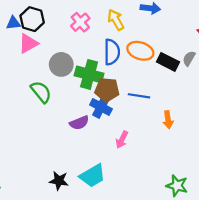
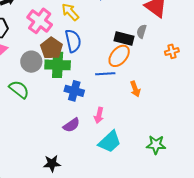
pink cross: (80, 22) -> (40, 21), size x1.4
orange ellipse: (140, 51) -> (119, 56), moved, turned -55
brown pentagon: (107, 90) -> (51, 48), moved, turned -30
purple semicircle: (79, 123) -> (71, 125), moved
cyan trapezoid: (92, 176) -> (110, 142), moved

